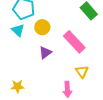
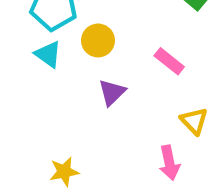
pink rectangle: (74, 42) -> (169, 61), size x0.6

